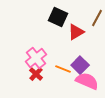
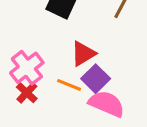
red triangle: (76, 32) -> (83, 54), moved

